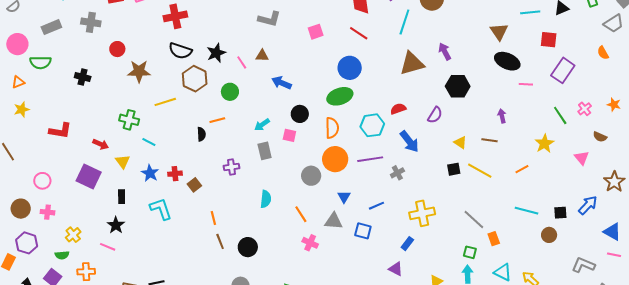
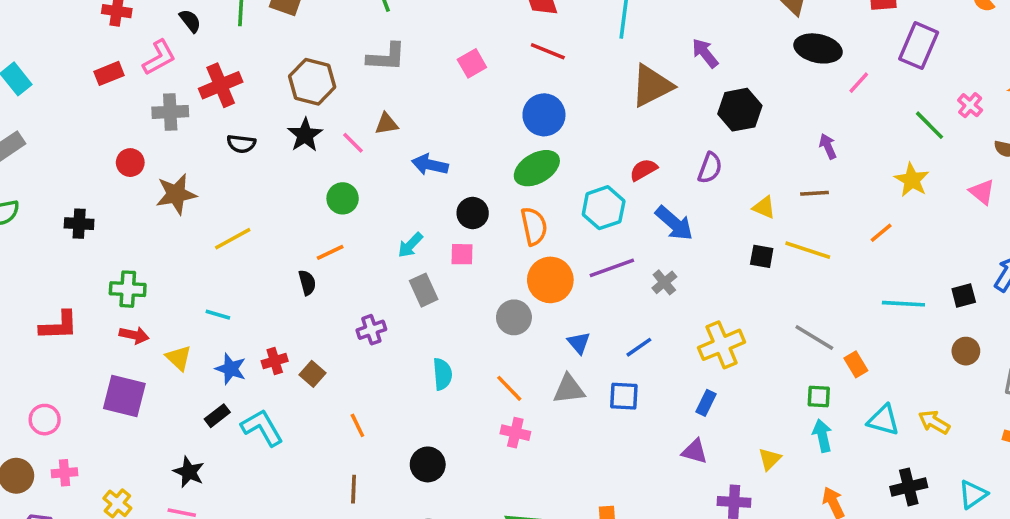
gray cross: (91, 22) -> (170, 112), moved
black semicircle: (180, 51) -> (241, 144), size x0.7
brown hexagon: (195, 79) -> (312, 82), moved
pink line: (526, 84) -> (859, 83), turned -40
green cross: (129, 120) -> (128, 289), moved
black square: (454, 169) -> (762, 256), turned 32
black rectangle: (122, 197) -> (217, 416), moved, turned 64
brown circle: (549, 235) -> (966, 351), moved
brown line: (220, 241) -> (354, 489), moved, turned 35
pink cross: (310, 243) -> (515, 433), moved

